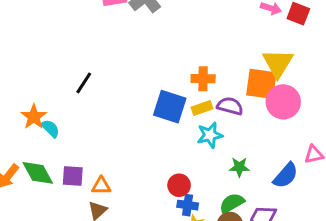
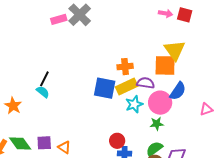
pink circle: (283, 102) -> (160, 103), moved
yellow rectangle: (202, 108) -> (127, 87), size x1.5
cyan semicircle: (50, 128) -> (43, 92), moved
blue semicircle: (286, 175) -> (178, 91), moved
orange triangle: (101, 186) -> (64, 147), turned 40

